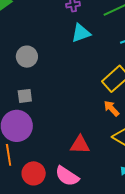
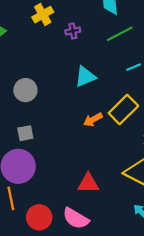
cyan triangle: (81, 33) -> (85, 77), moved
orange arrow: (111, 108) -> (93, 120), moved, turned -72

